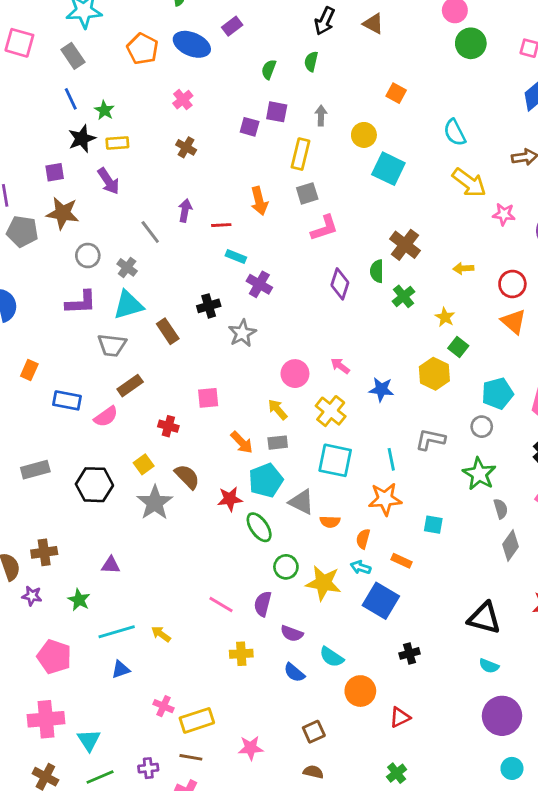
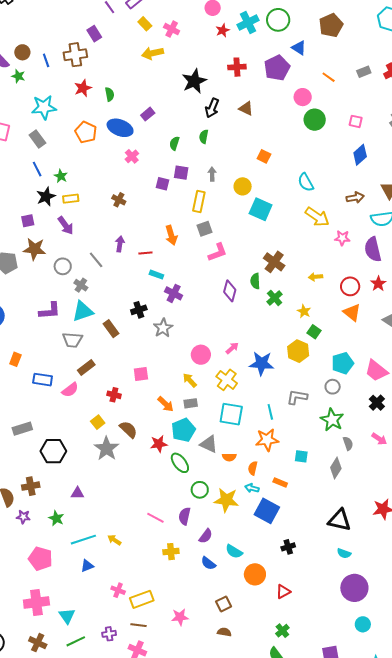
pink cross: (183, 100) -> (132, 156), moved
gray circle: (88, 256) -> (63, 266), moved
pink arrow: (340, 366) -> (232, 348), turned 104
blue star: (381, 389) -> (262, 363), size x1.4
black hexagon: (94, 485) -> (53, 451), moved
gray diamond: (511, 545) -> (336, 468), moved
purple semicircle: (292, 634) -> (206, 536), turned -70

